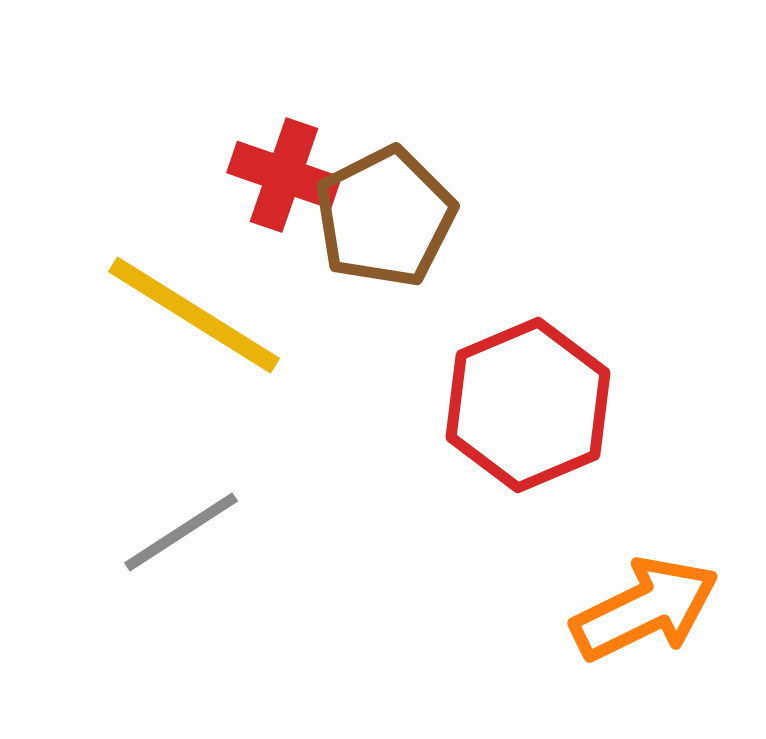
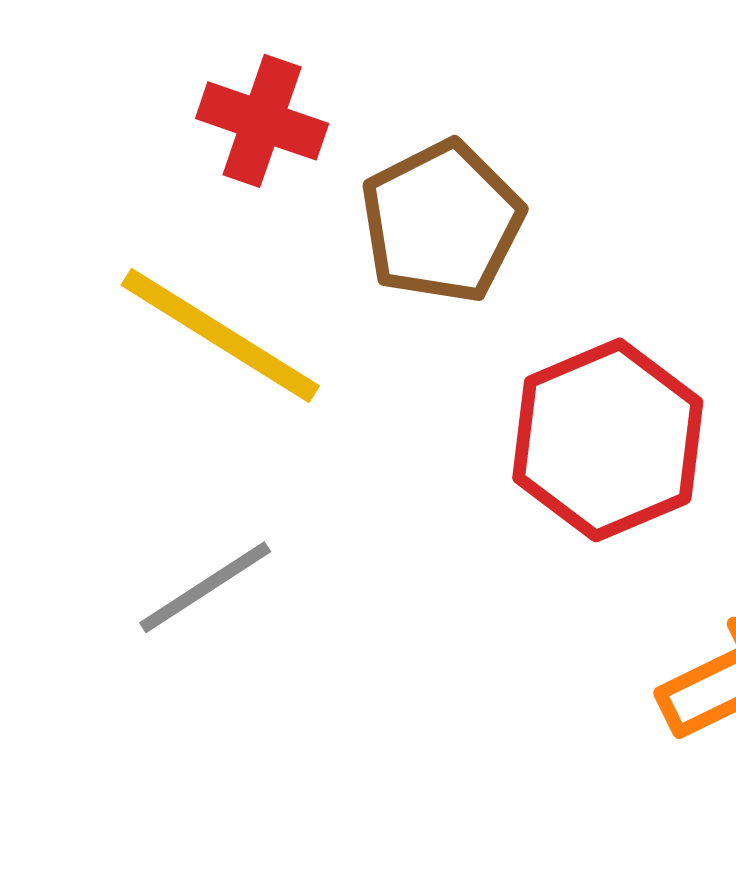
red cross: (284, 175) -> (262, 121), moved

